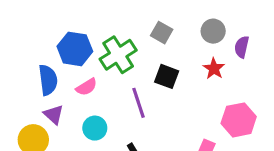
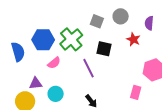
gray circle: (213, 31) -> (121, 16), moved
blue semicircle: (48, 80) -> (18, 52), moved
purple triangle: (54, 115) -> (36, 83), turned -40
cyan circle: (95, 128) -> (56, 94), moved

